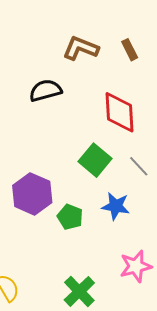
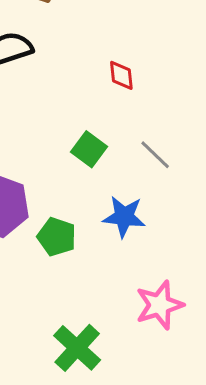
red diamond: (119, 112) -> (121, 75), size x0.5
green square: (95, 160) -> (89, 149), size x0.7

